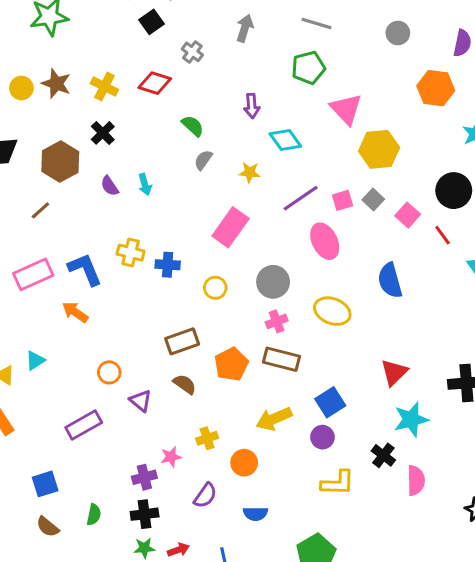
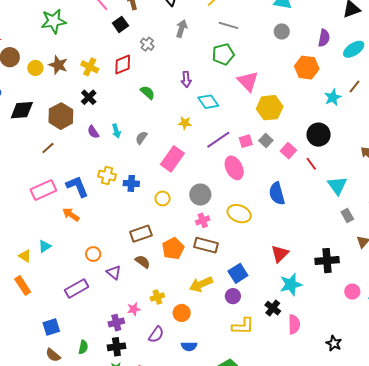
red diamond: (155, 83) -> (123, 65), turned -40
gray semicircle: (203, 160) -> (141, 138), moved

